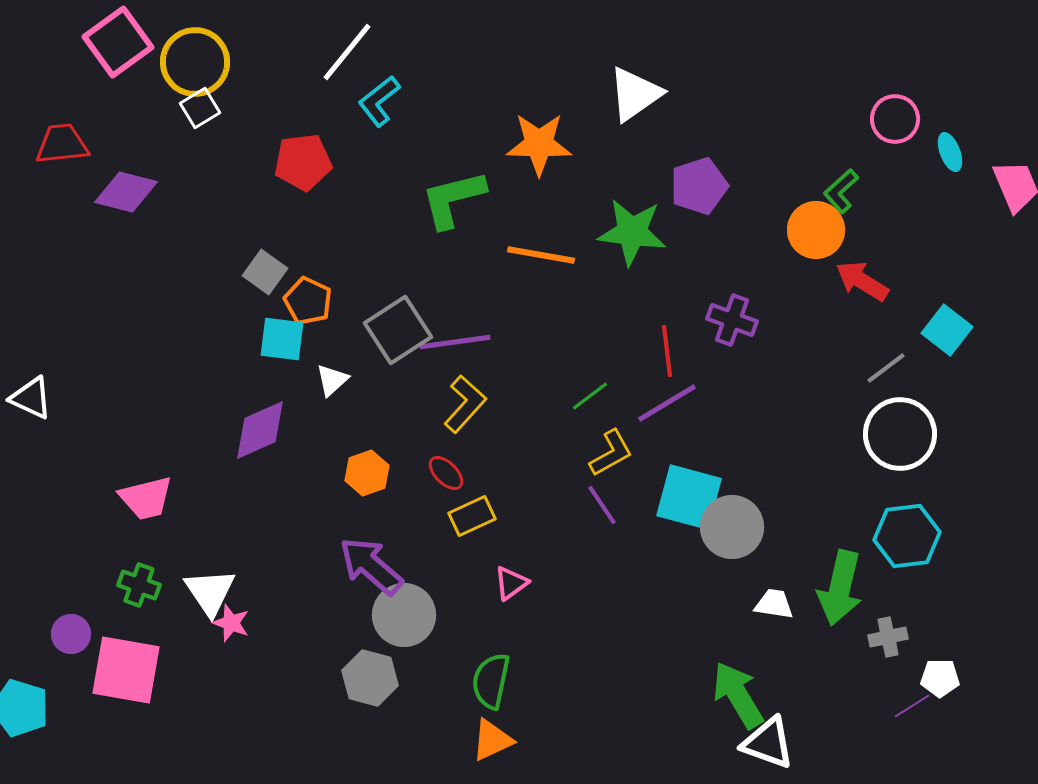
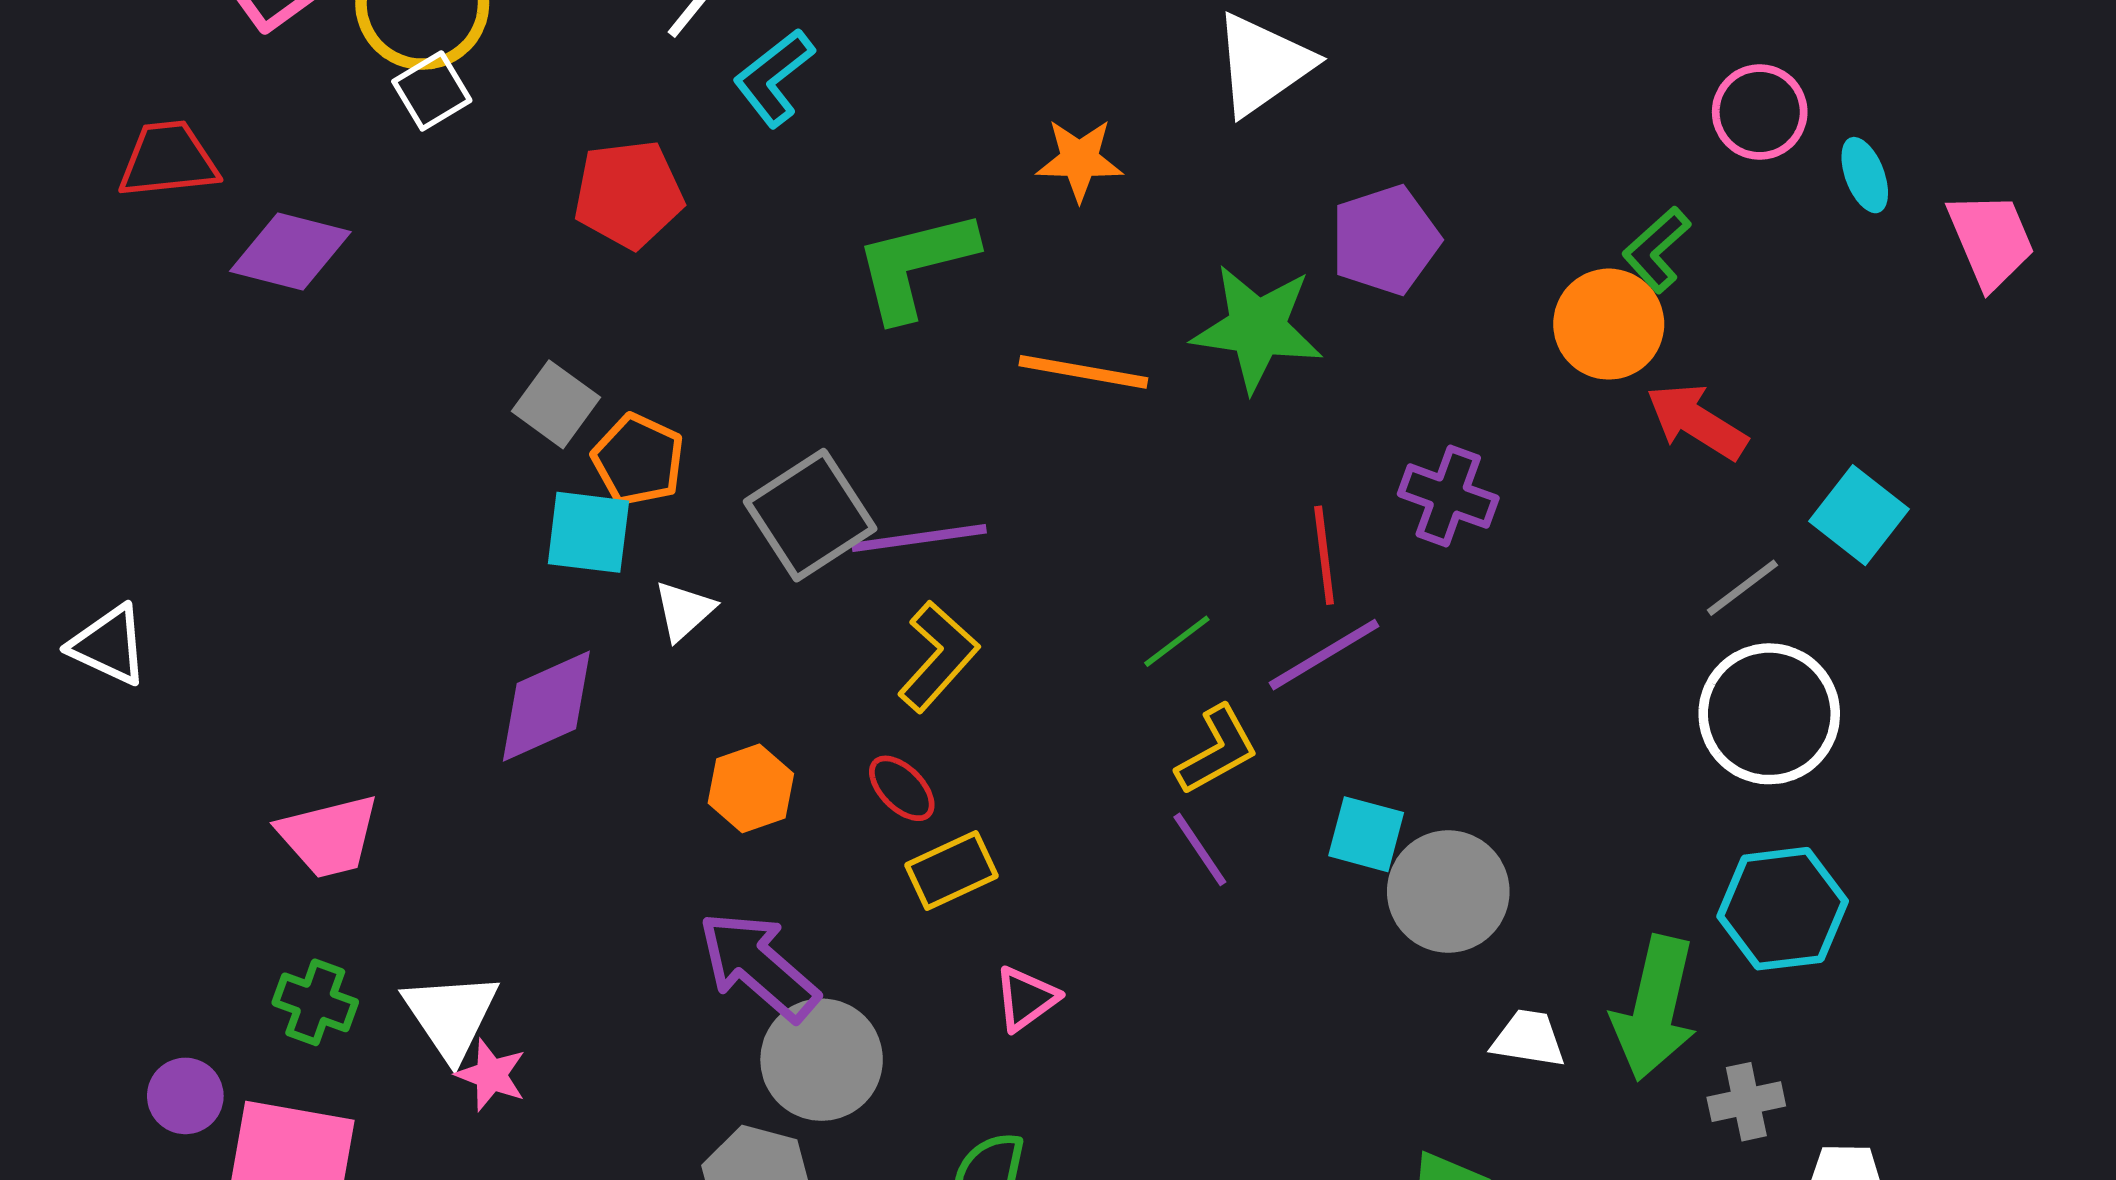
orange star: (539, 144) -> (1079, 160), size x0.7
cyan square: (689, 497) -> (1366, 834), size x0.6

